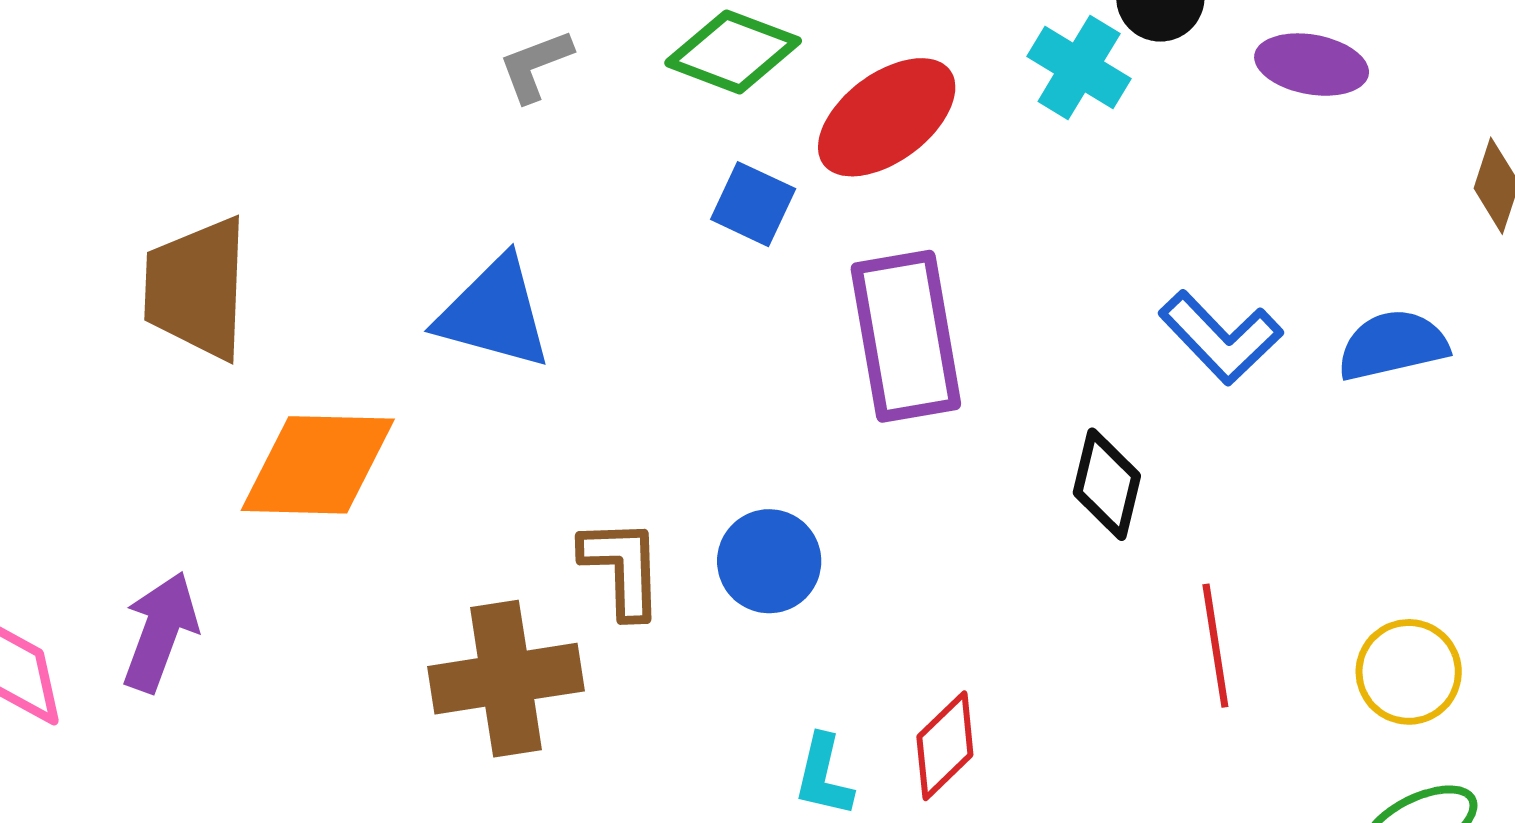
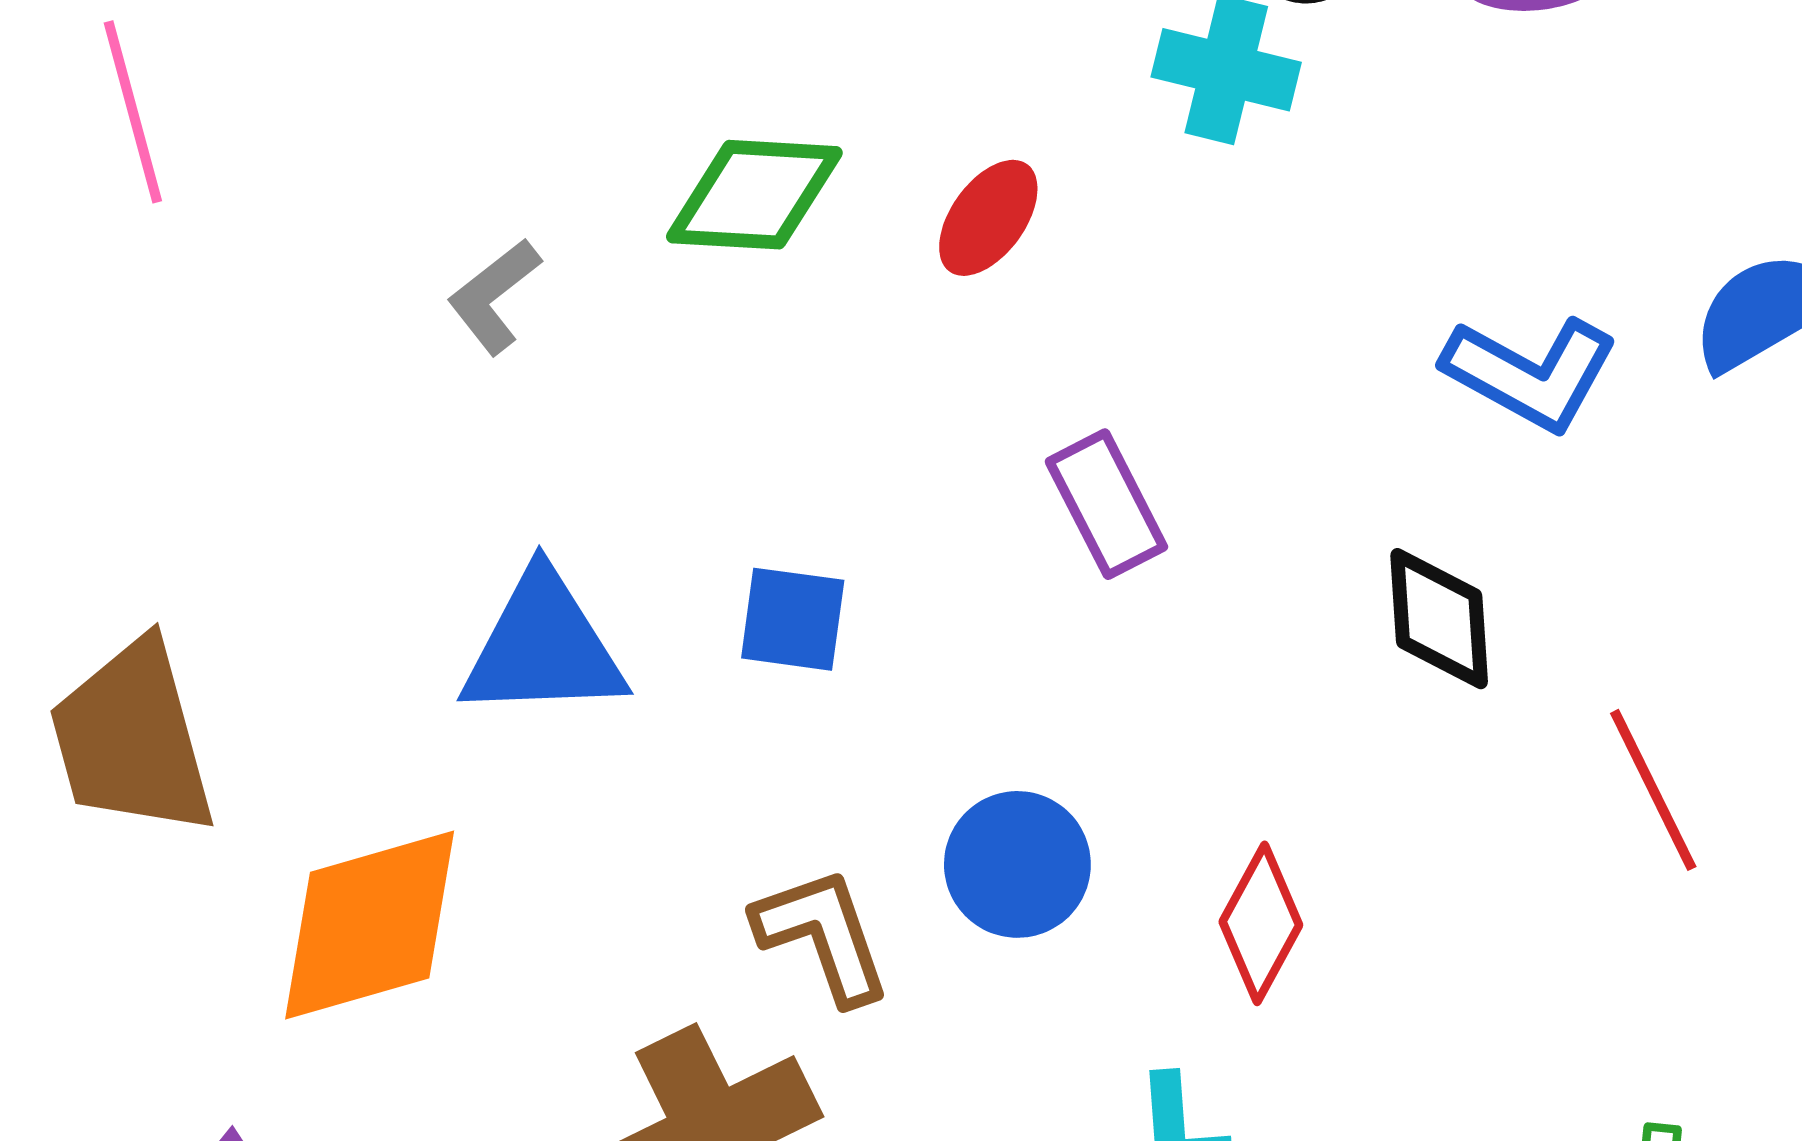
red ellipse: (887, 117) -> (988, 218), size x0.6
blue square: (753, 204) -> (793, 619), moved
purple rectangle: (906, 336) -> (1106, 504), size x0.6
red diamond: (945, 746) -> (1261, 923), moved

